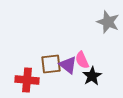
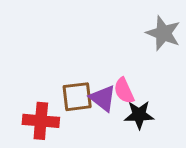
black star: (92, 76) -> (139, 115), turned 30

